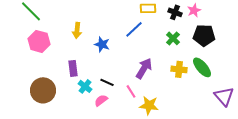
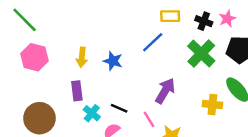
yellow arrow: (77, 30) -> (82, 57), moved
green cross: (173, 38) -> (201, 53), size x1.6
yellow cross: (179, 69) -> (212, 105), moved

